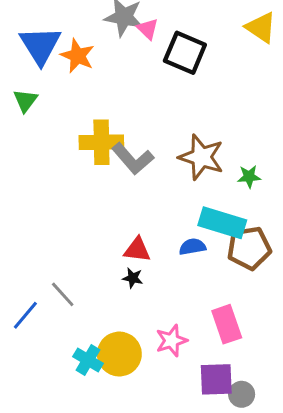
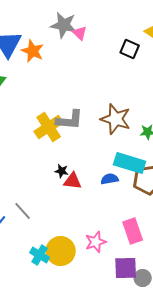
black square: (185, 53) -> (130, 49), moved, size x0.7
yellow cross: (101, 142) -> (49, 127), moved, turned -32
gray L-shape: (133, 159) -> (70, 120), turned -44
black star: (133, 278) -> (62, 171), moved

